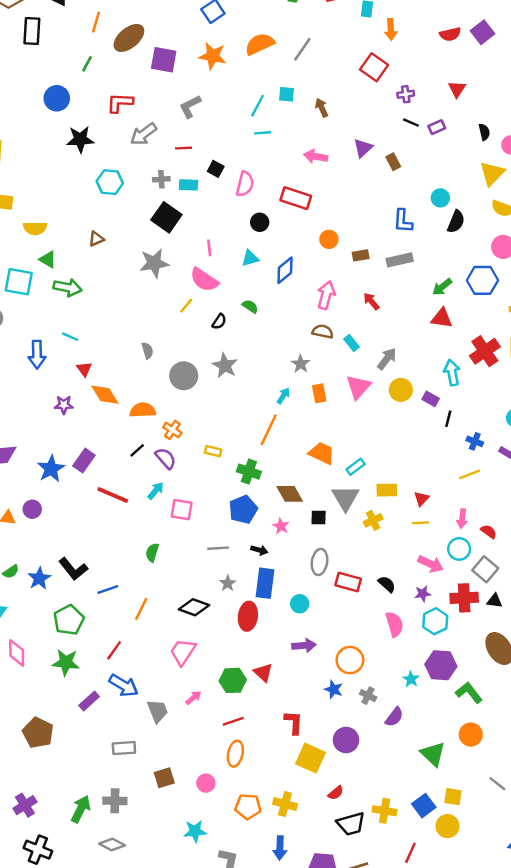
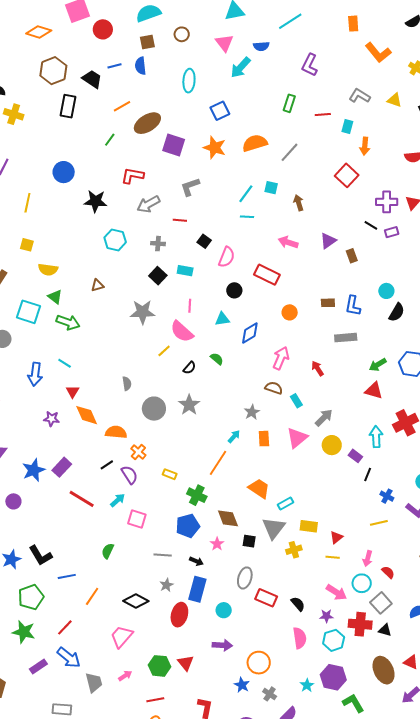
orange line: (96, 22) -> (122, 106), turned 36
purple cross: (406, 94) -> (387, 202), moved, size x1.5
blue circle: (57, 98) -> (64, 172), moved
cyan rectangle: (188, 185) -> (185, 271), moved
black square: (166, 217) -> (158, 276), size x0.7
brown rectangle: (361, 255) -> (328, 303), moved

